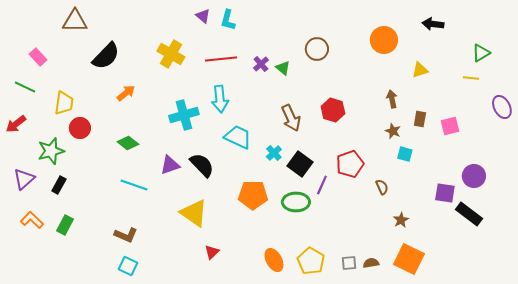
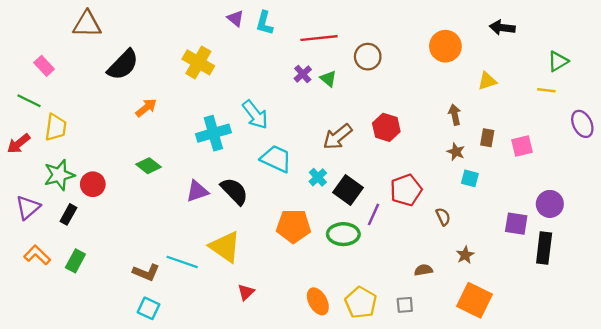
red line: (221, 59) -> (319, 38), moved
cyan arrow: (220, 99) -> (255, 115), turned -32
yellow trapezoid: (64, 103) -> (56, 127), moved
brown arrow: (291, 118) -> (338, 137), turned 76
red circle: (80, 128) -> (93, 184), moved
cyan line: (134, 185) -> (182, 262), moved
black rectangle: (469, 214) -> (544, 248), turned 60
brown semicircle: (371, 263) -> (423, 270), moved

